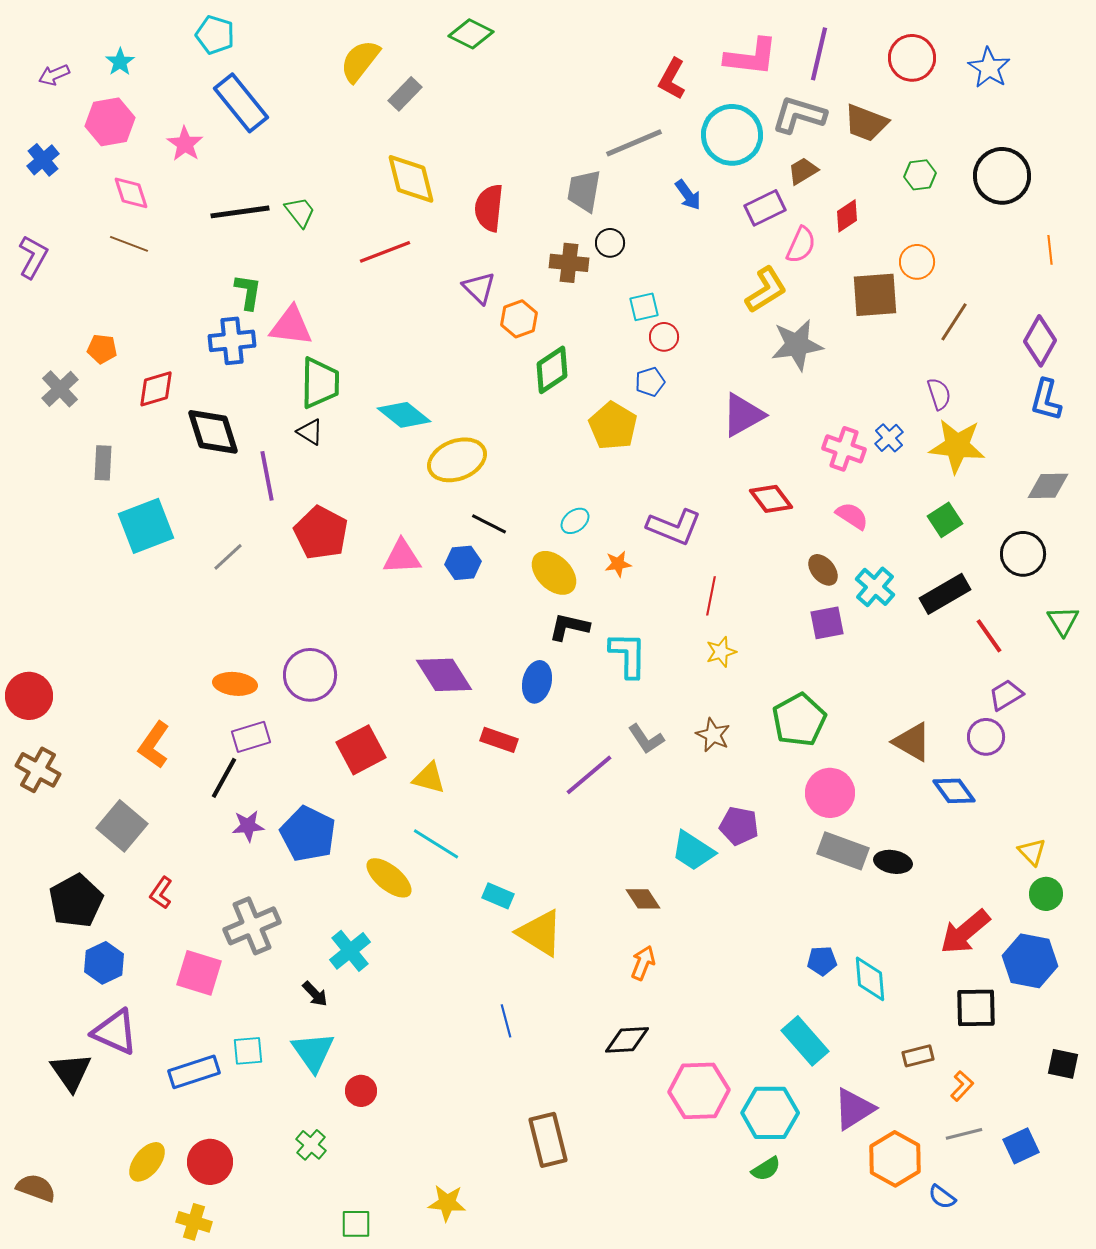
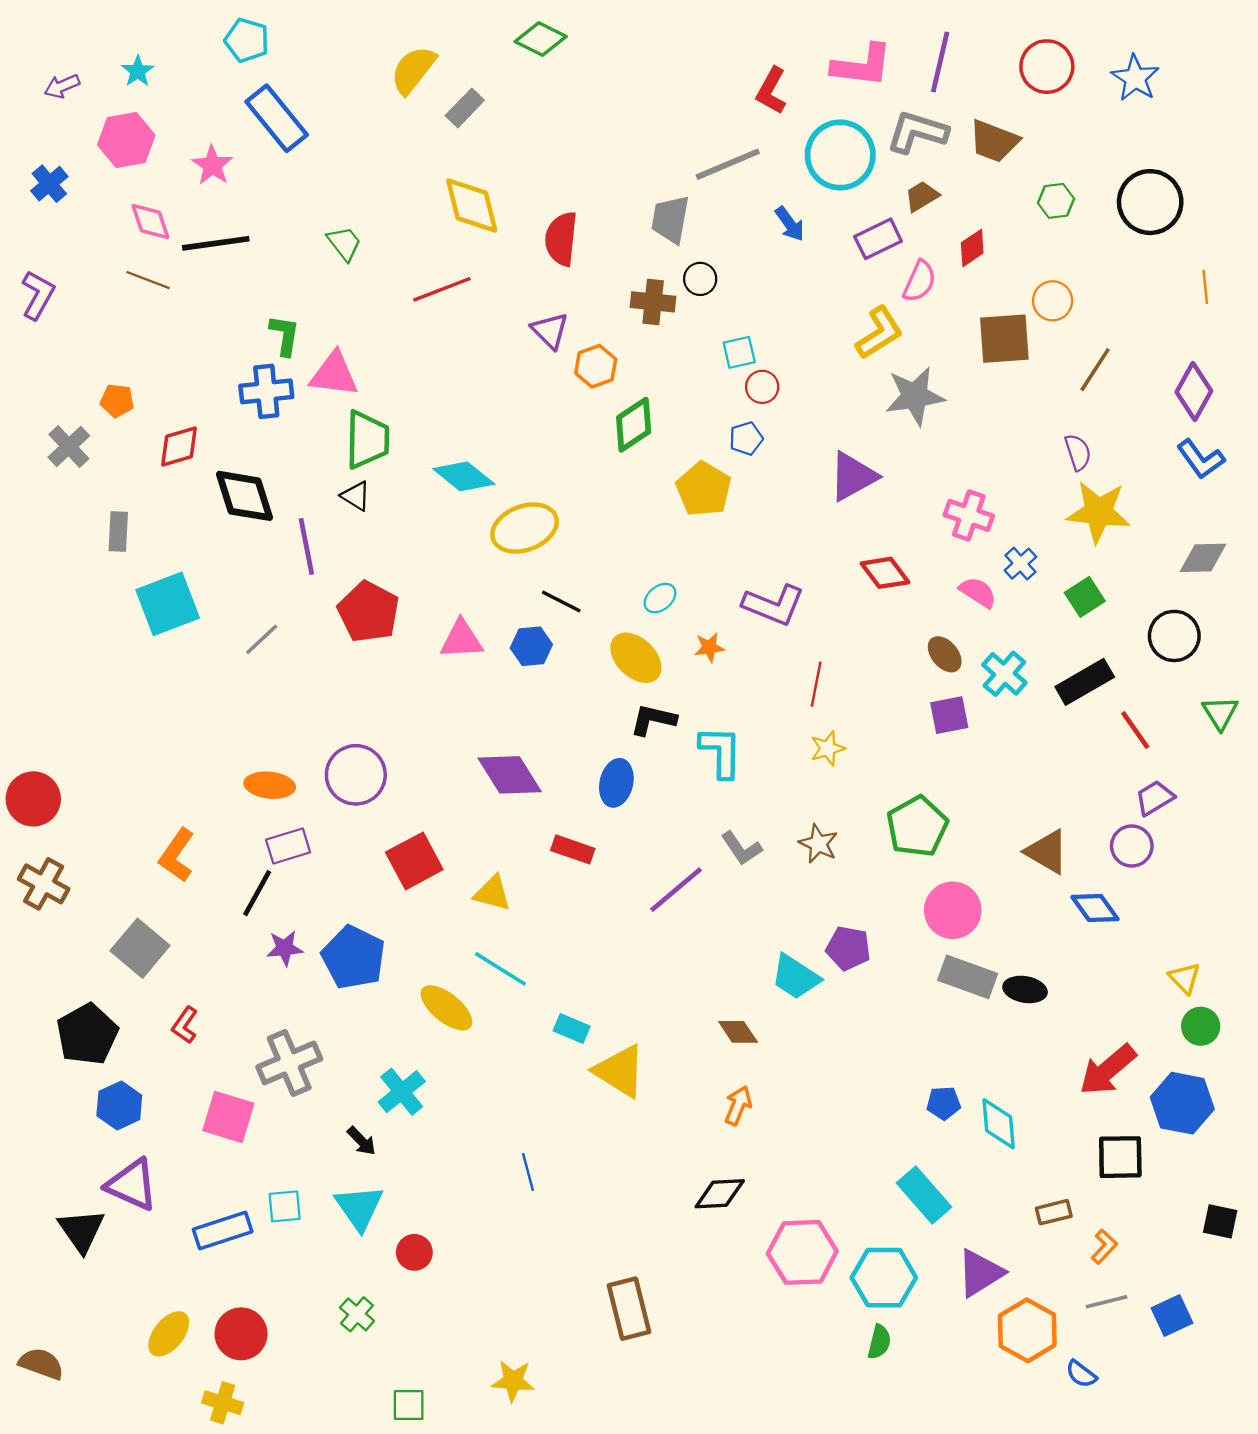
black line: (240, 212) -> (216, 243), moved
blue L-shape: (1046, 400) -> (1201, 459), turned -51
blue cross: (889, 438) -> (1020, 564), moved
blue line: (506, 1021) -> (528, 1172), moved
green semicircle: (766, 1169) -> (879, 1342), turned -44

